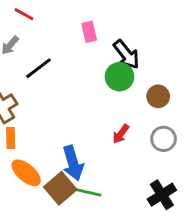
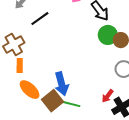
green circle: (119, 77) -> (108, 35), moved
red arrow: (121, 134) -> (108, 96), moved

